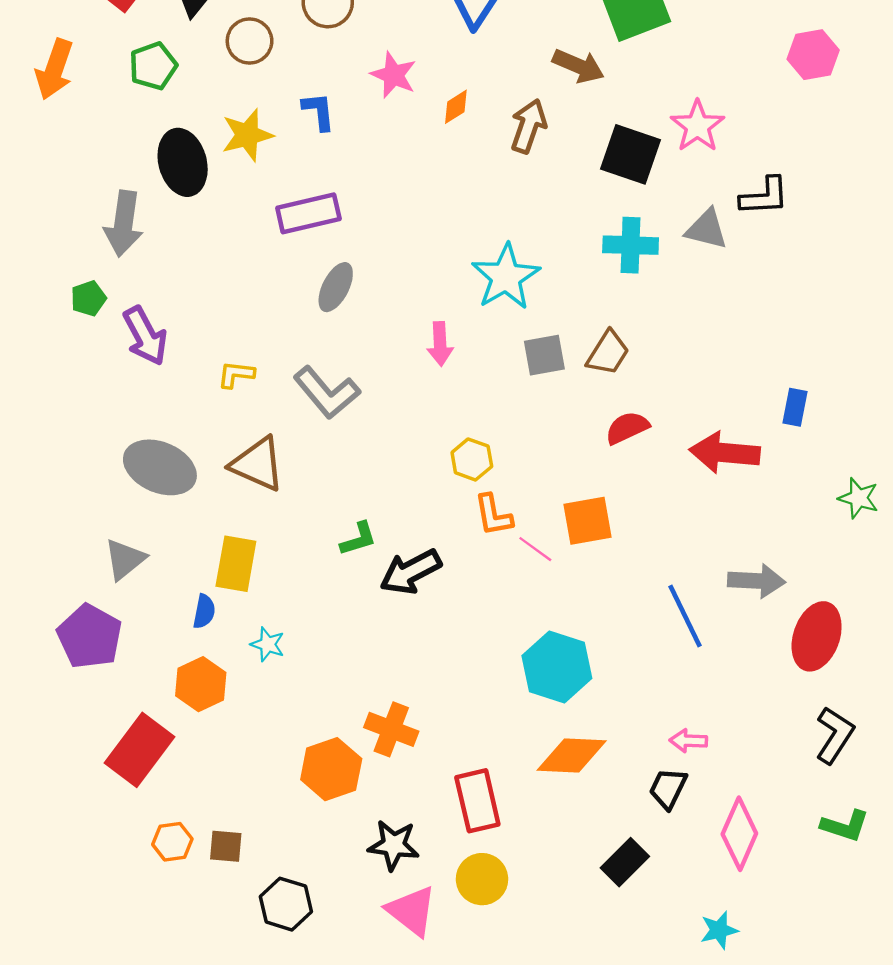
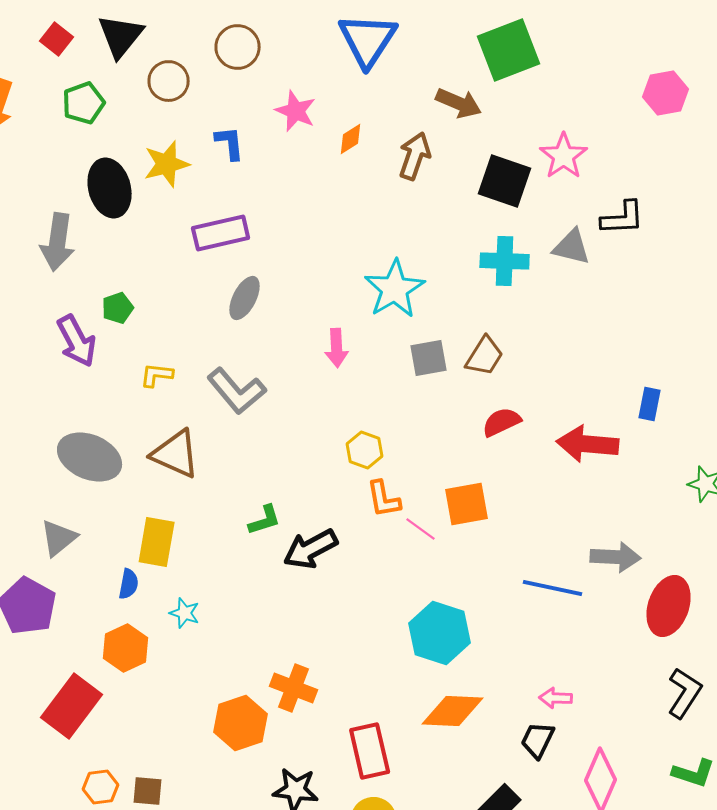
green pentagon: (88, 298) -> (118, 308), moved
blue line: (685, 616) -> (553, 588), turned -52

